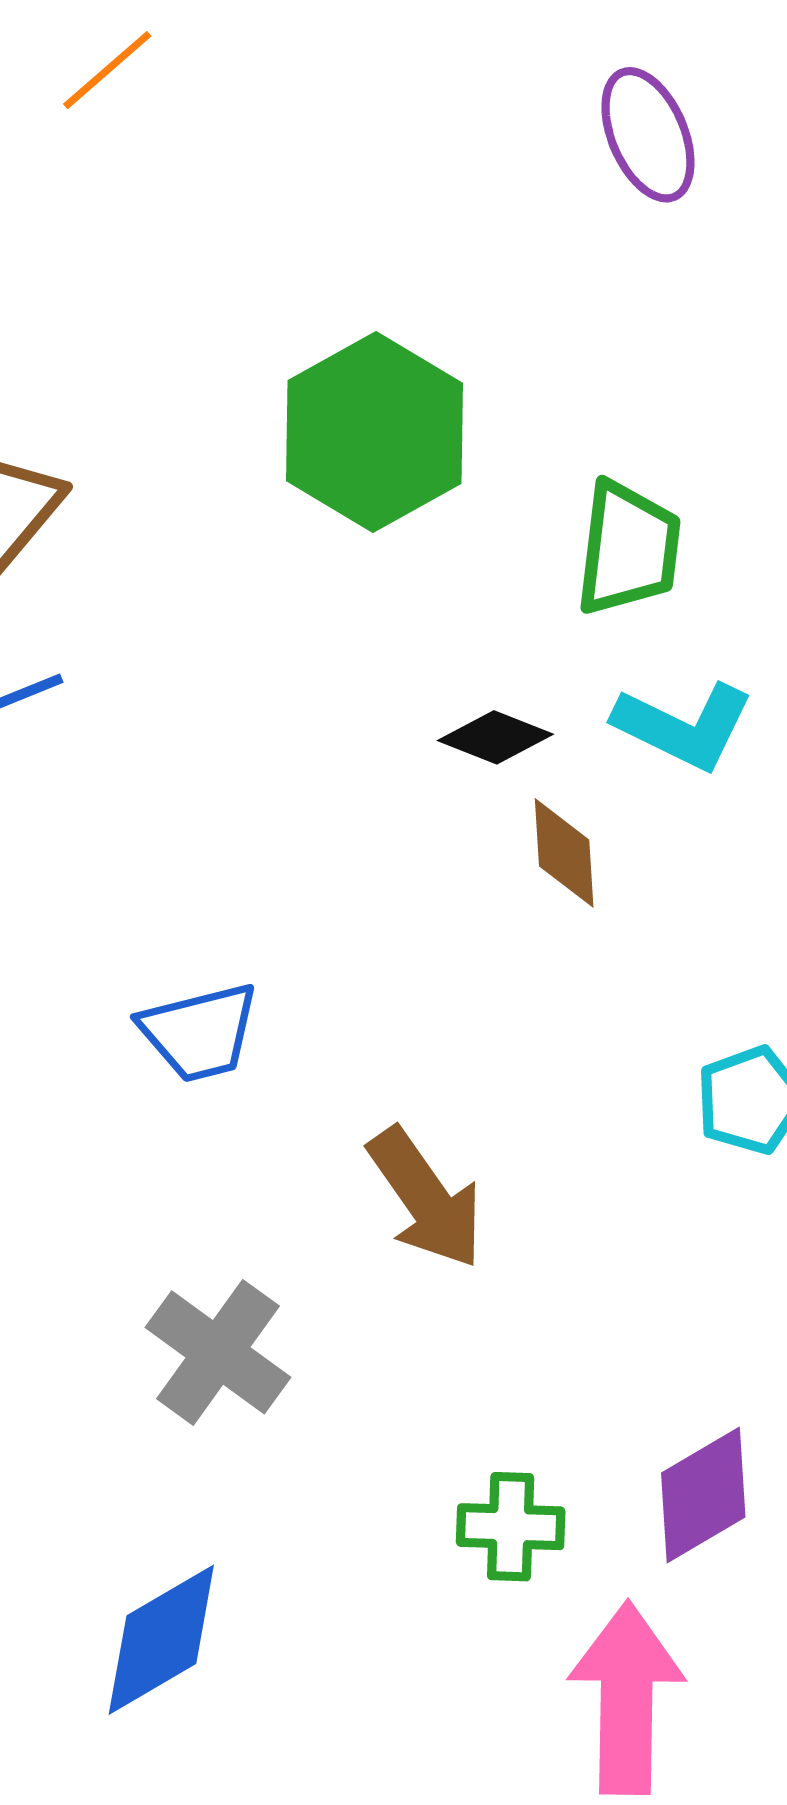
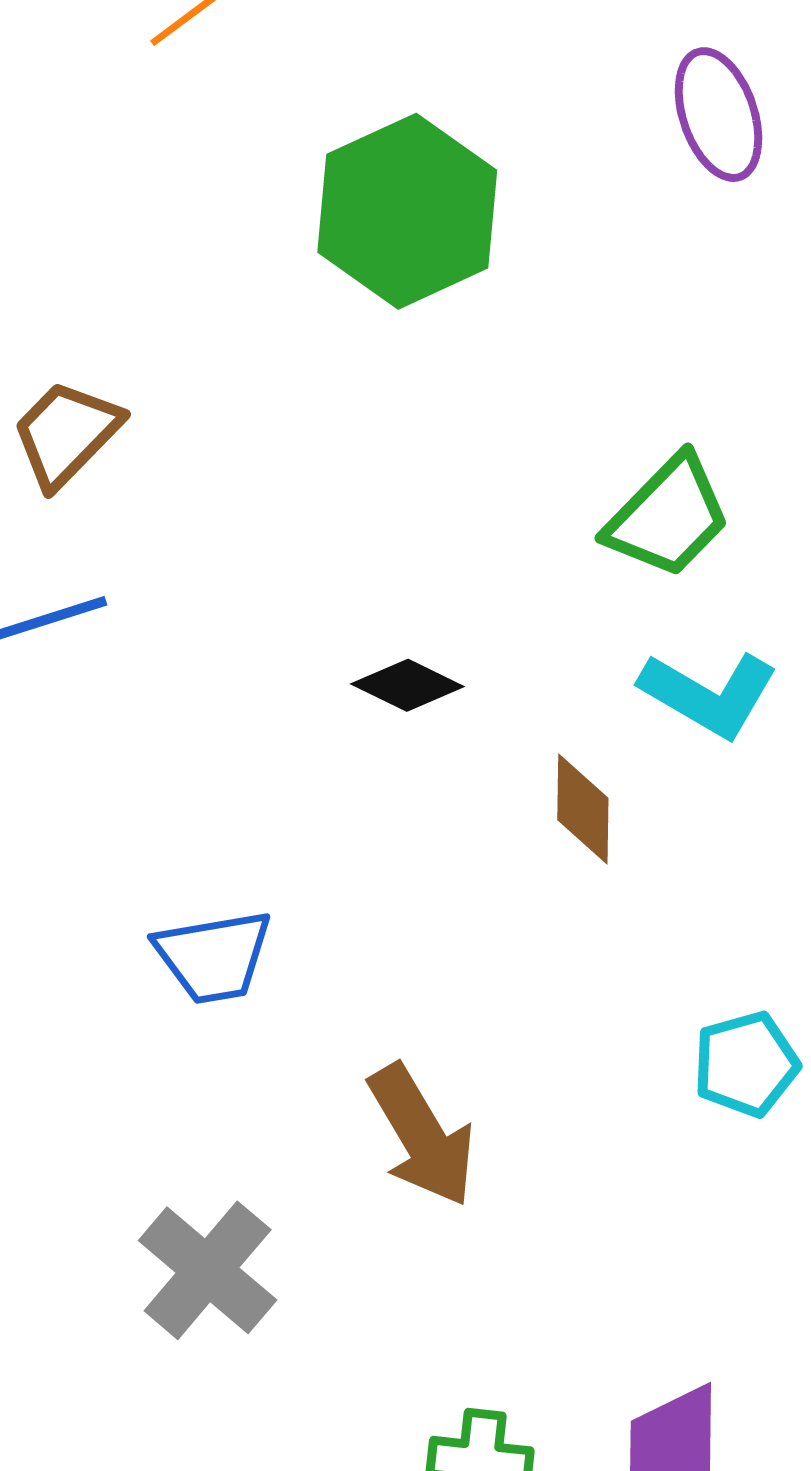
green hexagon: (375, 432) -> (407, 211), moved
green trapezoid: (628, 548) -> (668, 517), turned 33
black diamond: (495, 737) -> (407, 685), moved

